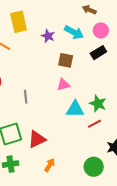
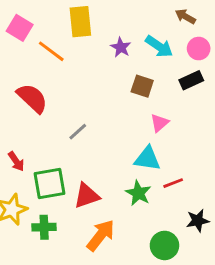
pink triangle: (63, 85) -> (159, 123), moved, turned -32
gray line: (26, 97) -> (78, 132), turned 48
green star: (98, 104) -> (138, 193), moved
orange arrow: (50, 165) -> (101, 235), size x1.6

